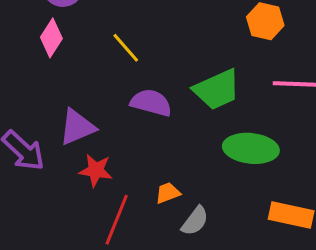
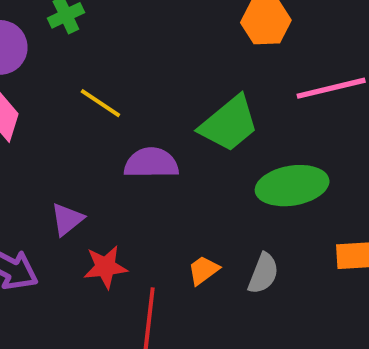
purple triangle: (77, 127) -> (67, 219), size x0.7
gray semicircle: (195, 221) -> (263, 273), moved

